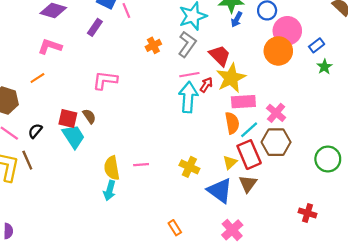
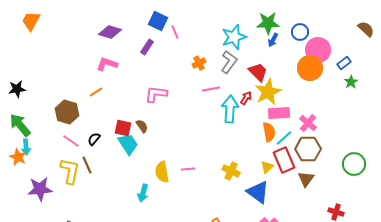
pink line: (189, 75) -> (211, 89), moved
brown triangle: (248, 184) -> (306, 179), moved
cyan arrow: (109, 191) -> (143, 193), moved

